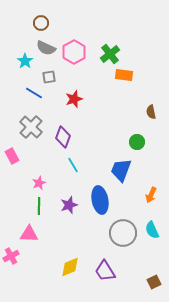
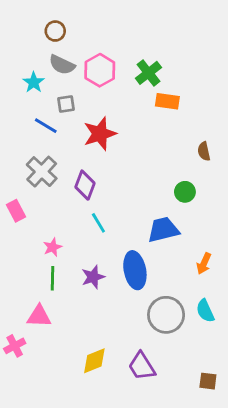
red star: (74, 99) -> (100, 134), size x1.4
blue trapezoid: (121, 170) -> (163, 230), turned 55
brown square: (154, 282) -> (208, 381), turned 32

